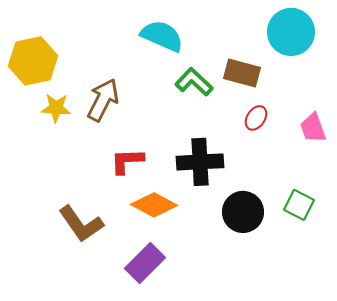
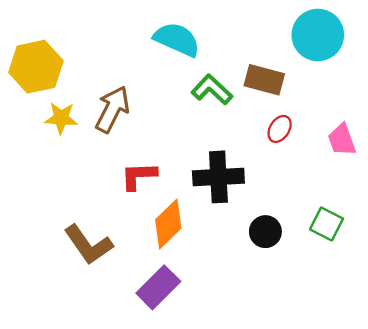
orange diamond: (154, 205) -> (168, 224), turned -72
black circle: (243, 212) -> (265, 232), size x0.7

